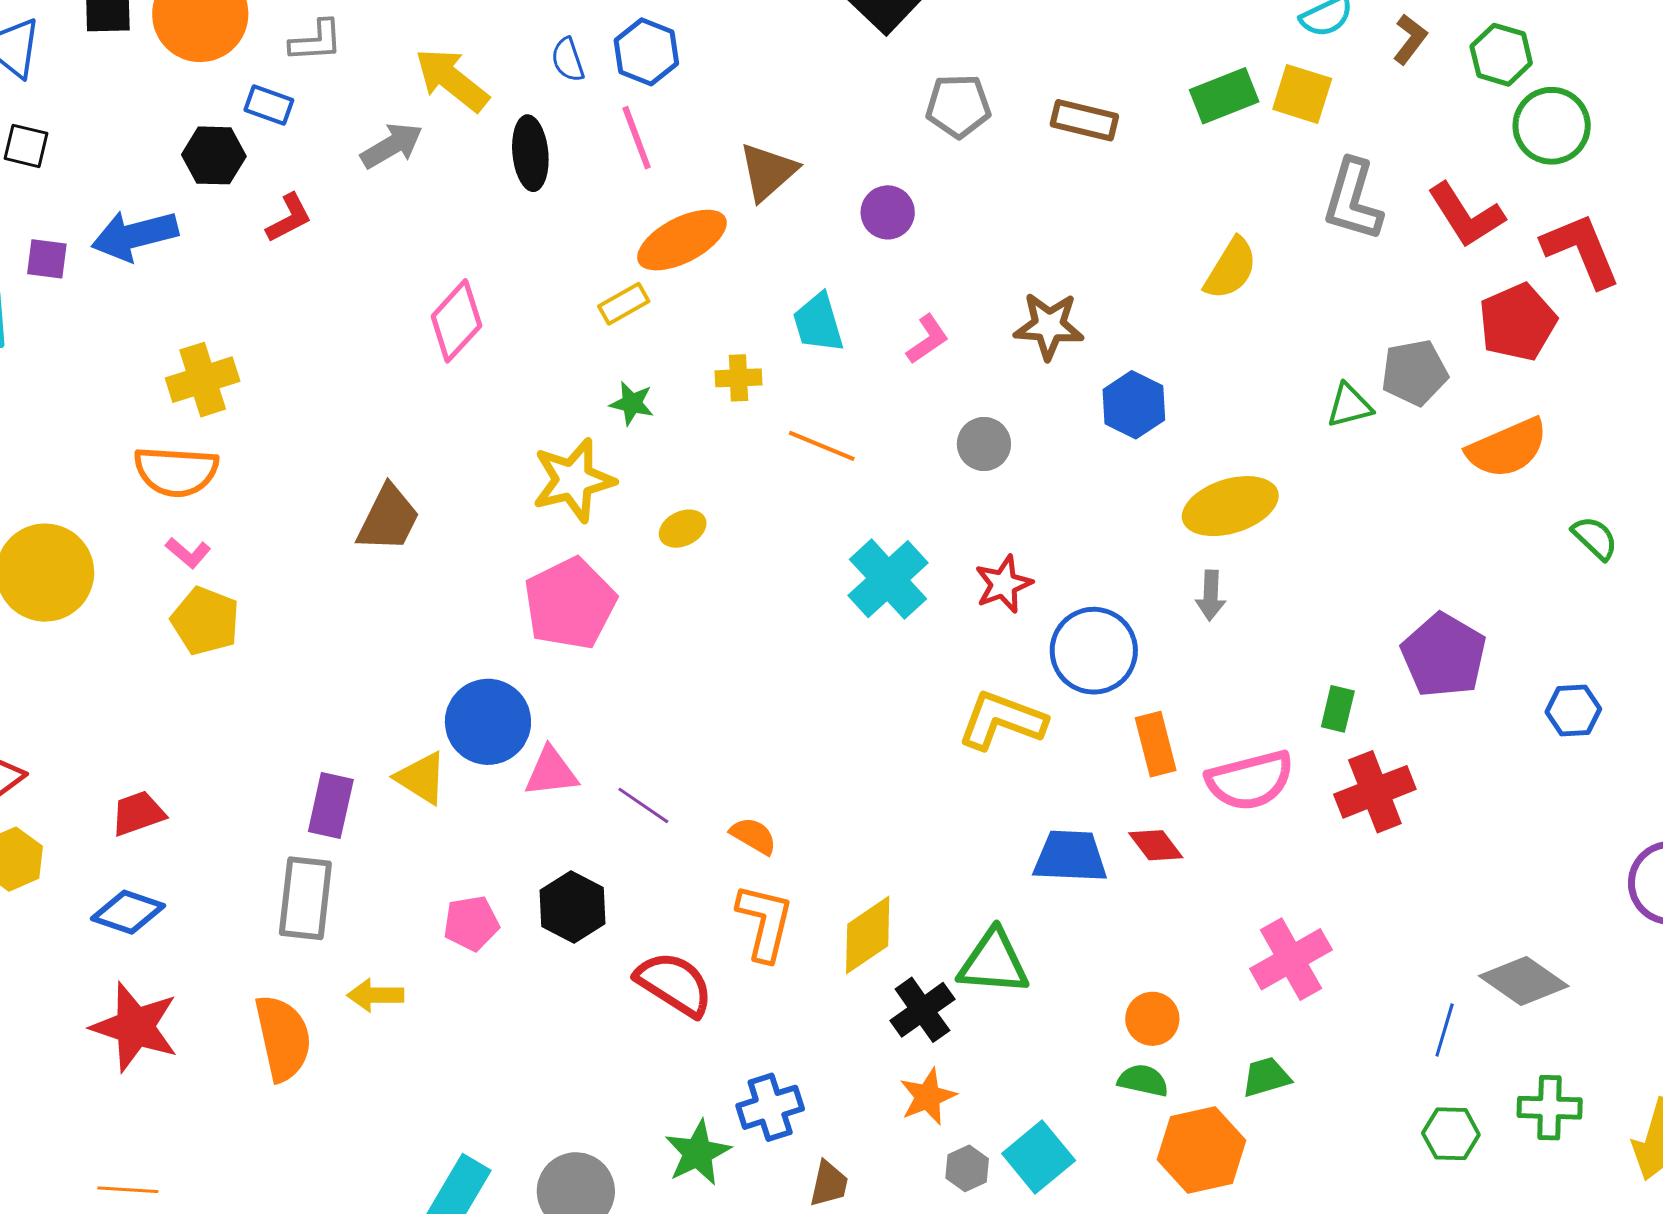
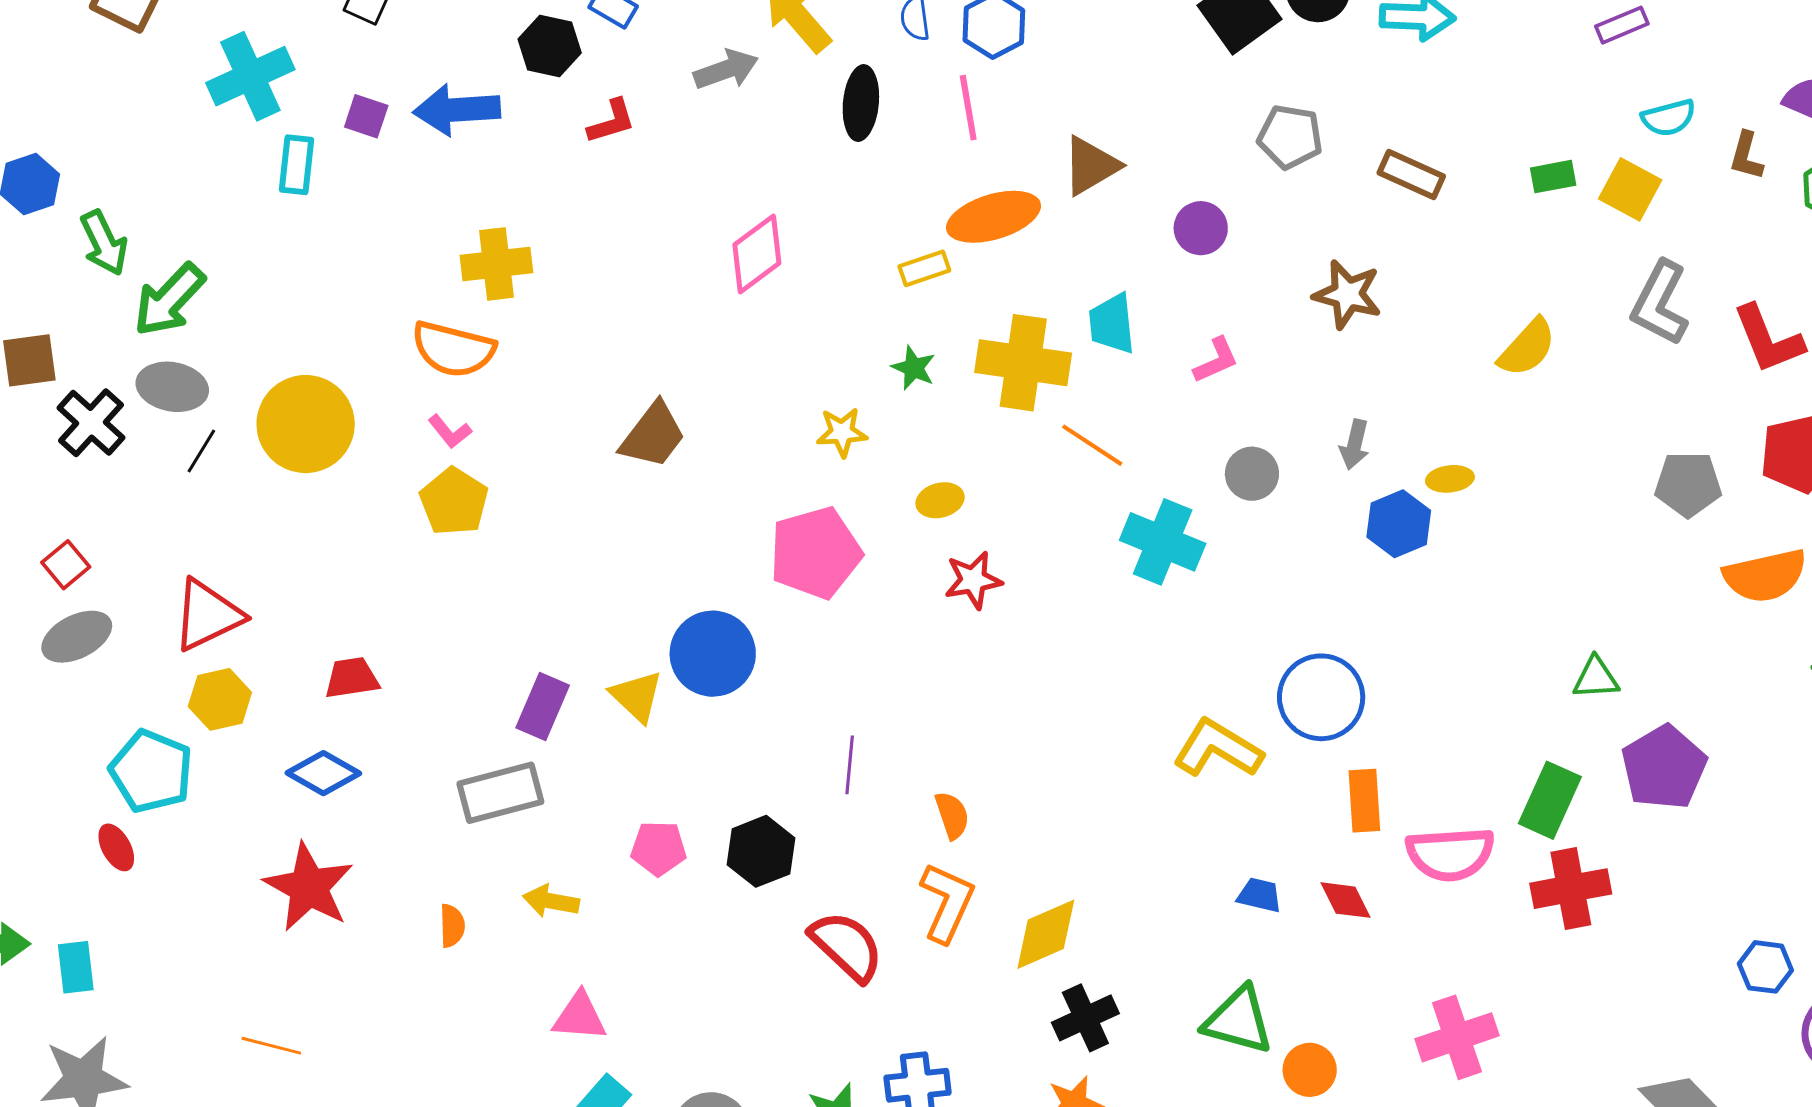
brown L-shape: (1410, 39) -> (1746, 156), turned 147
green rectangle: (1224, 96) -> (1553, 177), size x0.7
brown star: (1049, 326) -> (1348, 294), moved
yellow cross: (738, 378) -> (1023, 363), size x2.0
blue hexagon: (1134, 405) -> (1399, 524), moved
green triangle: (1349, 406) -> (1596, 678), moved
yellow star: (573, 480) -> (842, 432), size x0.6
yellow ellipse: (1230, 506) -> (1450, 479), moved, size x0.5
cyan cross: (888, 579) -> (1163, 542), moved, turned -36
red star: (1004, 584) -> (973, 580), moved
gray arrow: (1211, 595) -> (1354, 444), moved
green rectangle: (1338, 709) -> (1550, 800), size x1.6
blue hexagon: (1573, 711) -> (1765, 967), moved
pink triangle: (551, 772) -> (580, 1017), moved
purple line: (643, 805) -> (850, 765), turned 50
orange semicircle: (753, 836) -> (952, 815), turned 30
blue trapezoid: (1070, 856) -> (1259, 895), size x0.6
gray rectangle: (305, 898) -> (500, 793), turned 58
green triangle: (994, 962) -> (1238, 1020), moved
orange semicircle: (283, 1038) -> (452, 926), size x0.5

